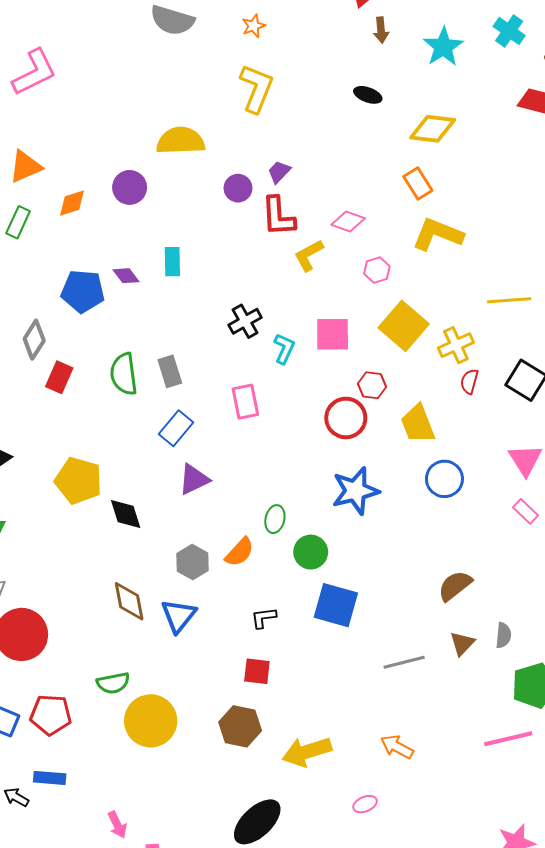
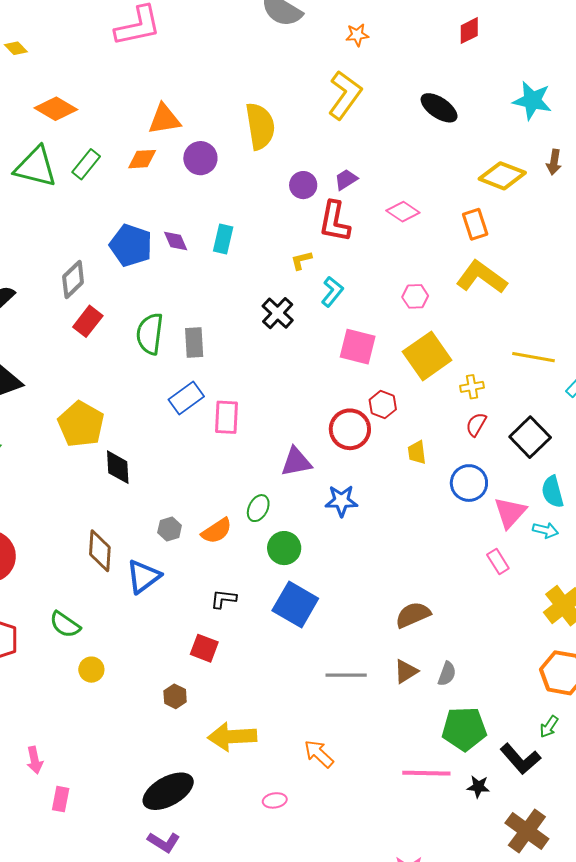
brown arrow: (381, 30) -> (554, 162), moved
cyan star: (443, 47) -> (532, 101), turned 30
black ellipse: (368, 95) -> (439, 108), moved, size x1.4
yellow semicircle: (181, 141) -> (260, 126), turned 69
orange triangle: (25, 167) -> (164, 119), moved
pink diamond: (348, 222) -> (403, 212), moved
yellow L-shape: (309, 255) -> (301, 260), moved, size x0.7
black cross: (245, 321) -> (278, 313), turned -32
yellow cross: (456, 345) -> (472, 387), size x0.7
cyan L-shape: (284, 349) -> (332, 292), moved
pink rectangle: (245, 402) -> (227, 417), moved
yellow trapezoid: (418, 424) -> (417, 452), size x0.6
purple triangle: (194, 479) -> (296, 462), moved
blue circle: (444, 479) -> (469, 483), moved
blue star: (355, 491) -> (341, 501), size x0.7
gray hexagon: (192, 562) -> (170, 529), size x0.7
green semicircle: (113, 683) -> (65, 625), turned 32
yellow circle: (151, 721) -> (91, 670), size x0.5
brown hexagon: (240, 726) -> (175, 696), size x0.6

